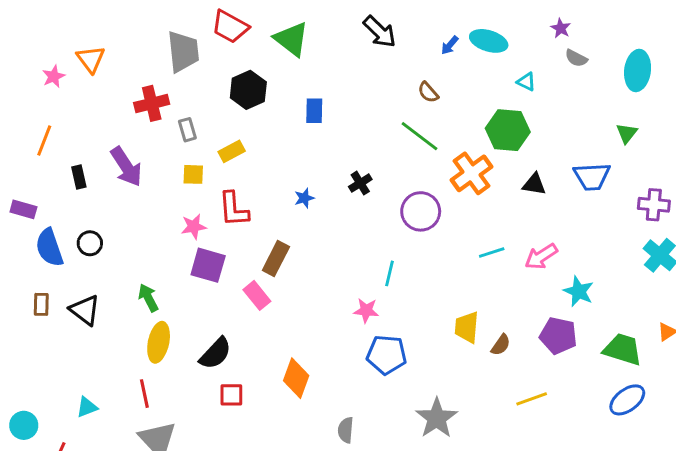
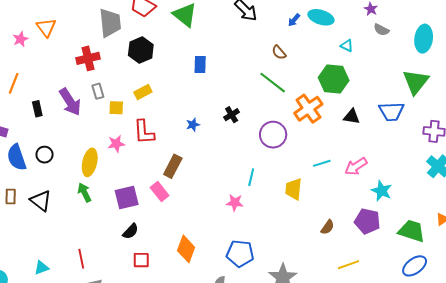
black hexagon: (248, 90) -> (141, 50), moved
gray rectangle: (187, 130) -> (98, 91), moved
green triangle: (627, 133) -> (416, 82), size x1.8
purple square: (208, 265) -> (127, 197), moved, turned -30
yellow trapezoid: (467, 327) -> (293, 189), moved
yellow ellipse: (159, 342) -> (90, 162), moved
black semicircle: (215, 353) -> (131, 231), size x0.7
blue pentagon: (387, 355) -> (240, 253), moved

